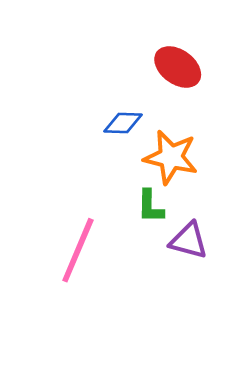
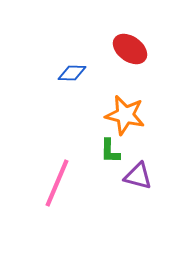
blue diamond: (123, 123) -> (72, 73), moved

